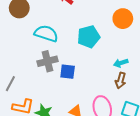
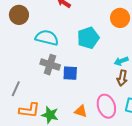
gray cross: (48, 61) -> (50, 65), turned 36

